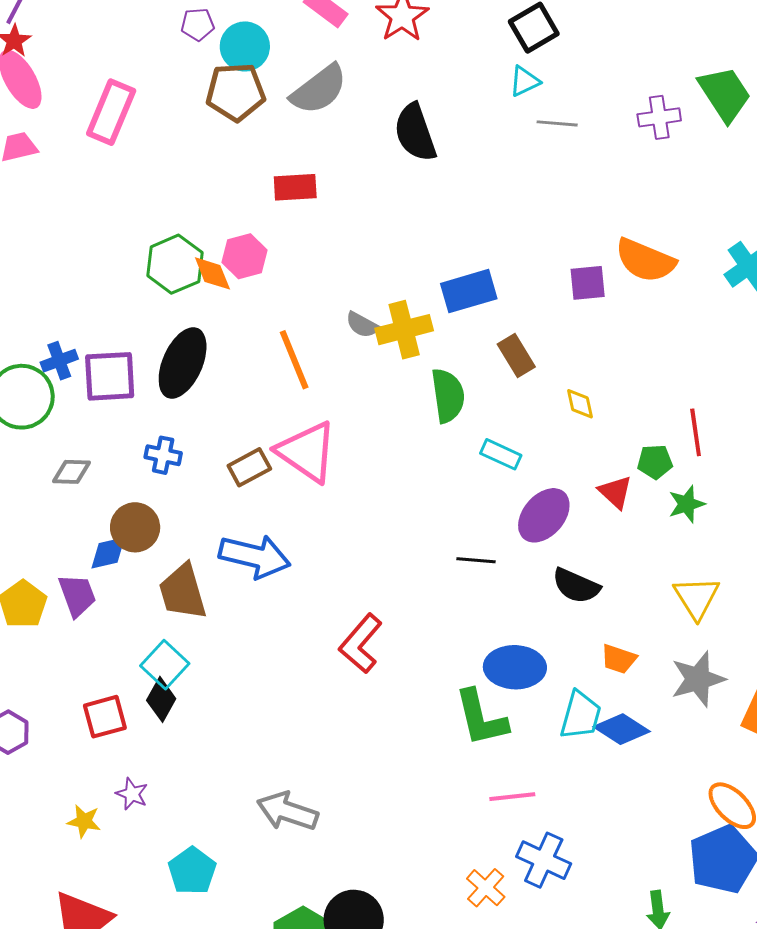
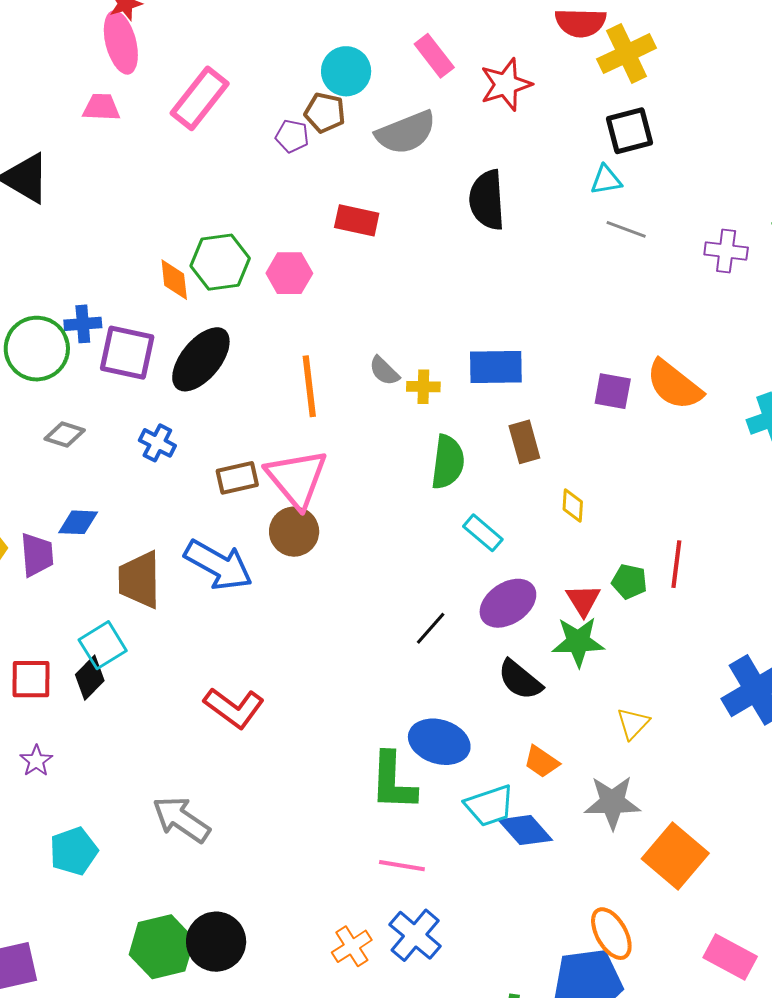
purple pentagon: (198, 24) -> (292, 136), moved
brown pentagon: (236, 92) -> (325, 113), size x0.7
orange diamond: (212, 273) -> (174, 280), moved
yellow cross: (404, 330) -> (423, 387), size x0.6
green star: (687, 504) -> (578, 642), moved, size x1.4
brown circle: (135, 527) -> (294, 532), moved
black line: (476, 560) -> (431, 628), turned -69
yellow triangle: (697, 598) -> (633, 724), size x0.7
red L-shape: (361, 644) -> (234, 708), moved, turned -110
cyan trapezoid: (581, 715) -> (490, 806), turned 40

